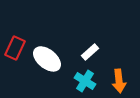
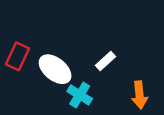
cyan cross: (85, 81) -> (80, 95), moved

